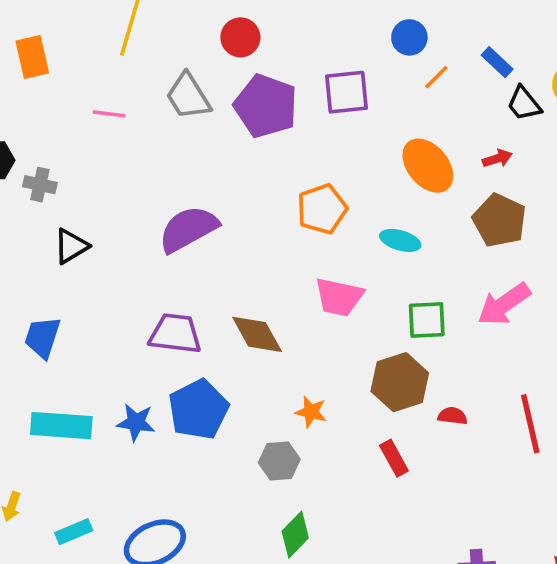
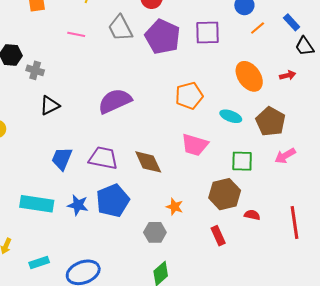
brown pentagon: (499, 220) -> (270, 122), moved
pink arrow: (504, 304) -> (285, 156), size x0.7
blue trapezoid: (42, 337) -> (62, 159), moved

